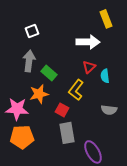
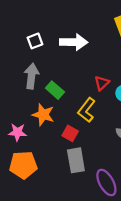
white arrow: (88, 42) -> (74, 42), moved
orange star: (39, 94) -> (43, 115), turned 30
pink star: (17, 109) -> (17, 132), size x0.7

